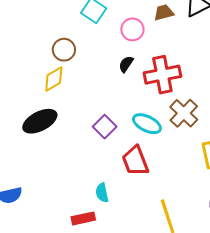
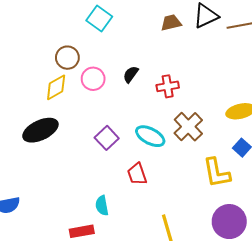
pink circle: (132, 29) -> (93, 79), moved
red cross: (162, 75) -> (168, 86), size x0.6
red trapezoid: (135, 161) -> (137, 174), size x0.7

